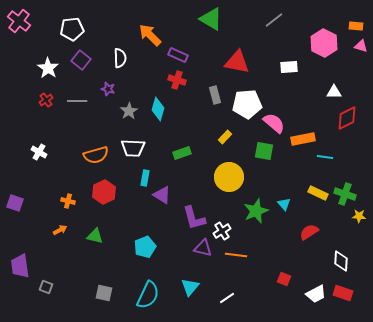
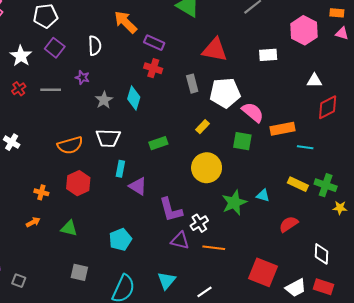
cyan triangle: (284, 204) -> (263, 195), turned -32
red square: (284, 279) -> (263, 272), size x2.0
gray square: (104, 293) -> (79, 272), moved

